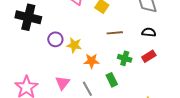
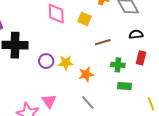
red rectangle: (149, 56) -> (141, 58), turned -32
green rectangle: (112, 80) -> (125, 86), moved, turned -48
pink triangle: (63, 83) -> (49, 101), moved

